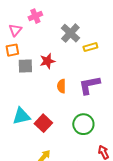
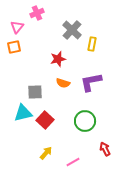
yellow rectangle: (90, 47) -> (92, 44), turned -64
red star: (47, 61) -> (58, 59), moved
gray square: (25, 66) -> (35, 92), moved
orange semicircle: (61, 86) -> (63, 83), turned -72

